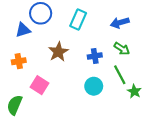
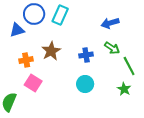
cyan rectangle: (78, 20) -> (60, 15), moved
orange cross: (19, 61) -> (26, 60), moved
green line: (120, 75) -> (129, 66), moved

